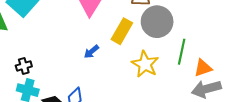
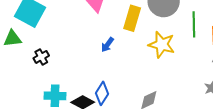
black cross: (24, 66) -> (41, 57), moved

